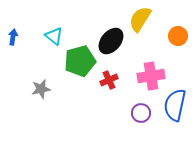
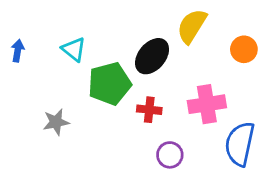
red cross: (109, 80) -> (149, 110), turned 30
purple circle: (141, 113) -> (170, 155), moved

